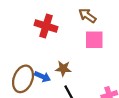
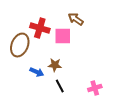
pink square: (94, 40) -> (63, 36), moved
brown ellipse: (23, 79) -> (20, 45), moved

